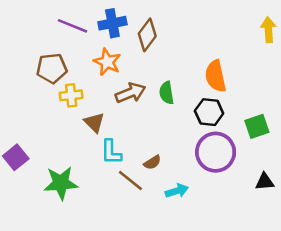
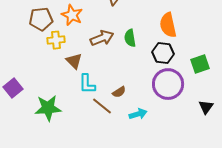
orange star: (107, 62) -> (72, 15), moved
black triangle: (265, 182) -> (206, 107), turned -49

